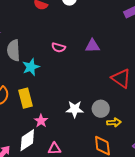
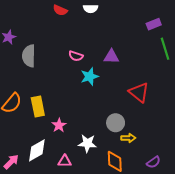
cyan star: (31, 67) -> (89, 77), moved
white star: (75, 109) -> (87, 143), moved
pink star: (41, 121) -> (59, 125), moved

